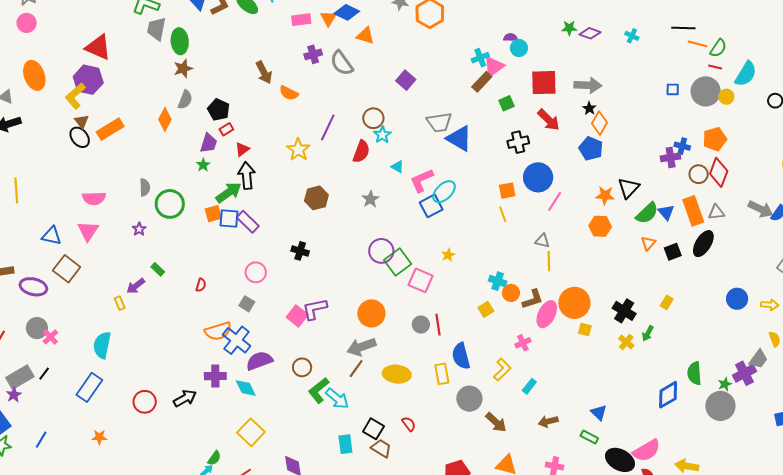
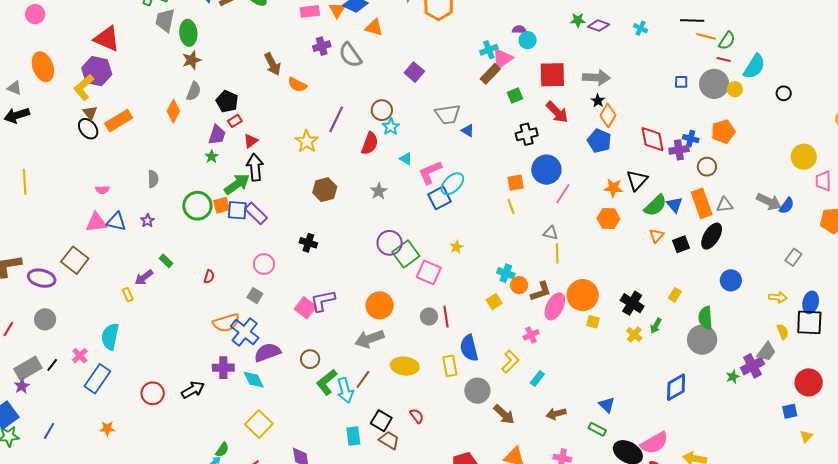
blue triangle: (459, 138) -> (468, 131), size x0.5
red diamond: (719, 172) -> (653, 139), moved, turned -32
pink semicircle: (94, 198) -> (102, 190), size x0.6
green circle: (170, 204) -> (197, 206), moved
pink triangle: (88, 231) -> (96, 222), turned 50
blue triangle: (52, 236) -> (116, 222), moved
blue circle: (737, 299) -> (731, 280), moved
pink cross: (50, 337) -> (80, 356), moved
brown line: (356, 369) -> (363, 379), moved
green semicircle: (694, 373) -> (705, 318), moved
cyan arrow: (337, 399) -> (345, 390), turned 35
gray circle: (720, 406) -> (702, 340), moved

